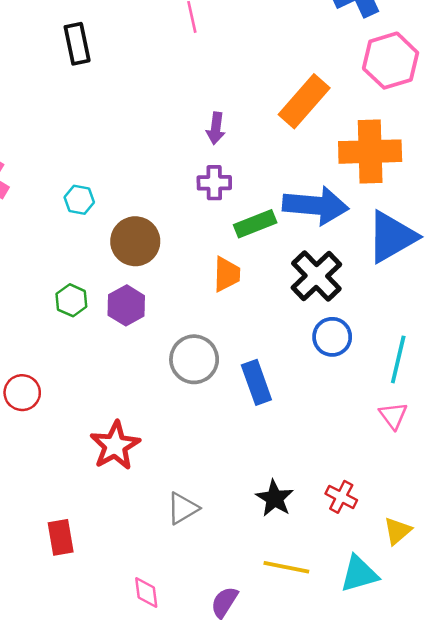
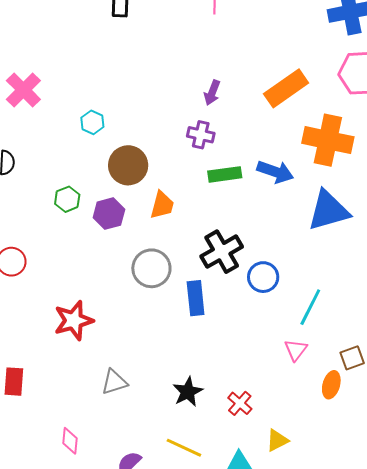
blue arrow: (316, 206) -> (275, 172), size x0.7
orange trapezoid: (227, 274) -> (162, 205), moved
black cross: (316, 276) -> (222, 252), moved

